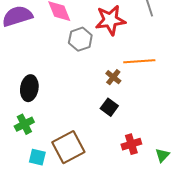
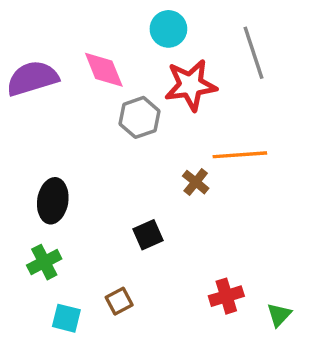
black square: (109, 107) -> (148, 235), moved, turned 30
brown square: (68, 147) -> (119, 301), size x0.5

